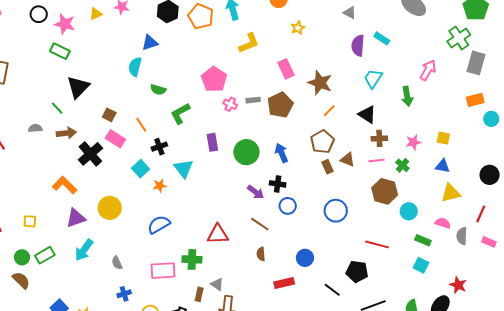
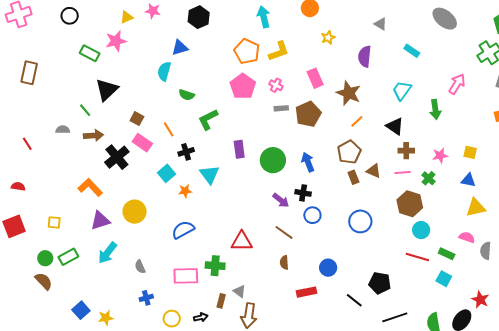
orange pentagon: (201, 16) -> (247, 51), moved
pink star: (65, 24) -> (116, 41), moved, turned -30
purple semicircle: (358, 46) -> (365, 57), moved
pink cross: (230, 104) -> (276, 85), moved
cyan circle: (409, 211) -> (421, 230), moved
red line: (377, 244) -> (417, 257), moved

